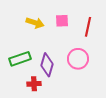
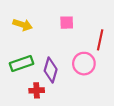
yellow arrow: (35, 23) -> (23, 25), moved
red line: (88, 27) -> (100, 40), moved

